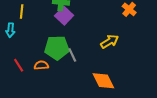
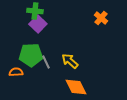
yellow arrow: (110, 41) -> (70, 61), moved, turned -108

